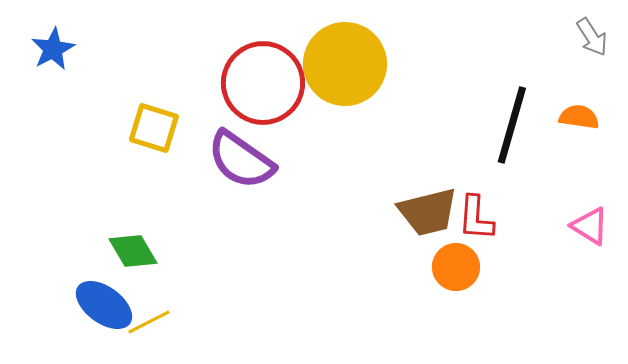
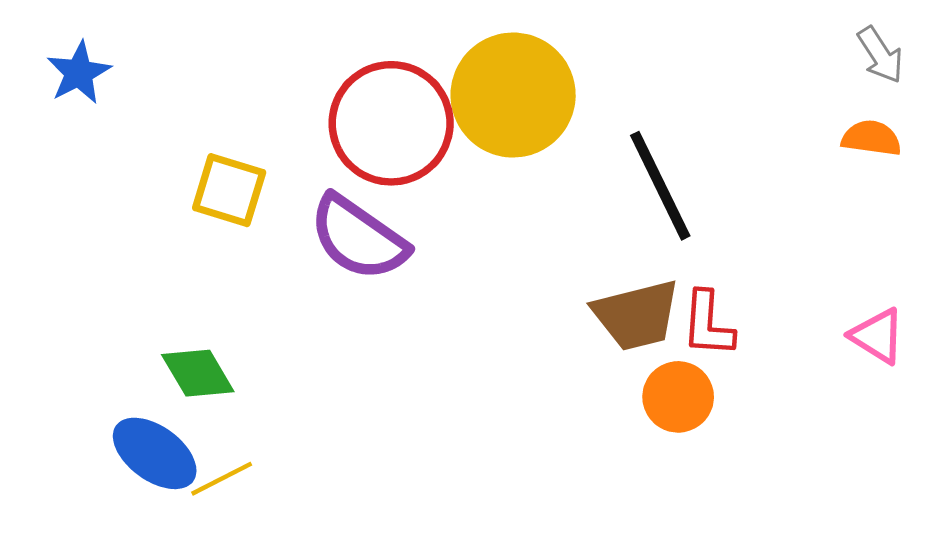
orange semicircle: (579, 117) -> (871, 138), moved
black line: (512, 125) -> (660, 186), moved, turned -42

